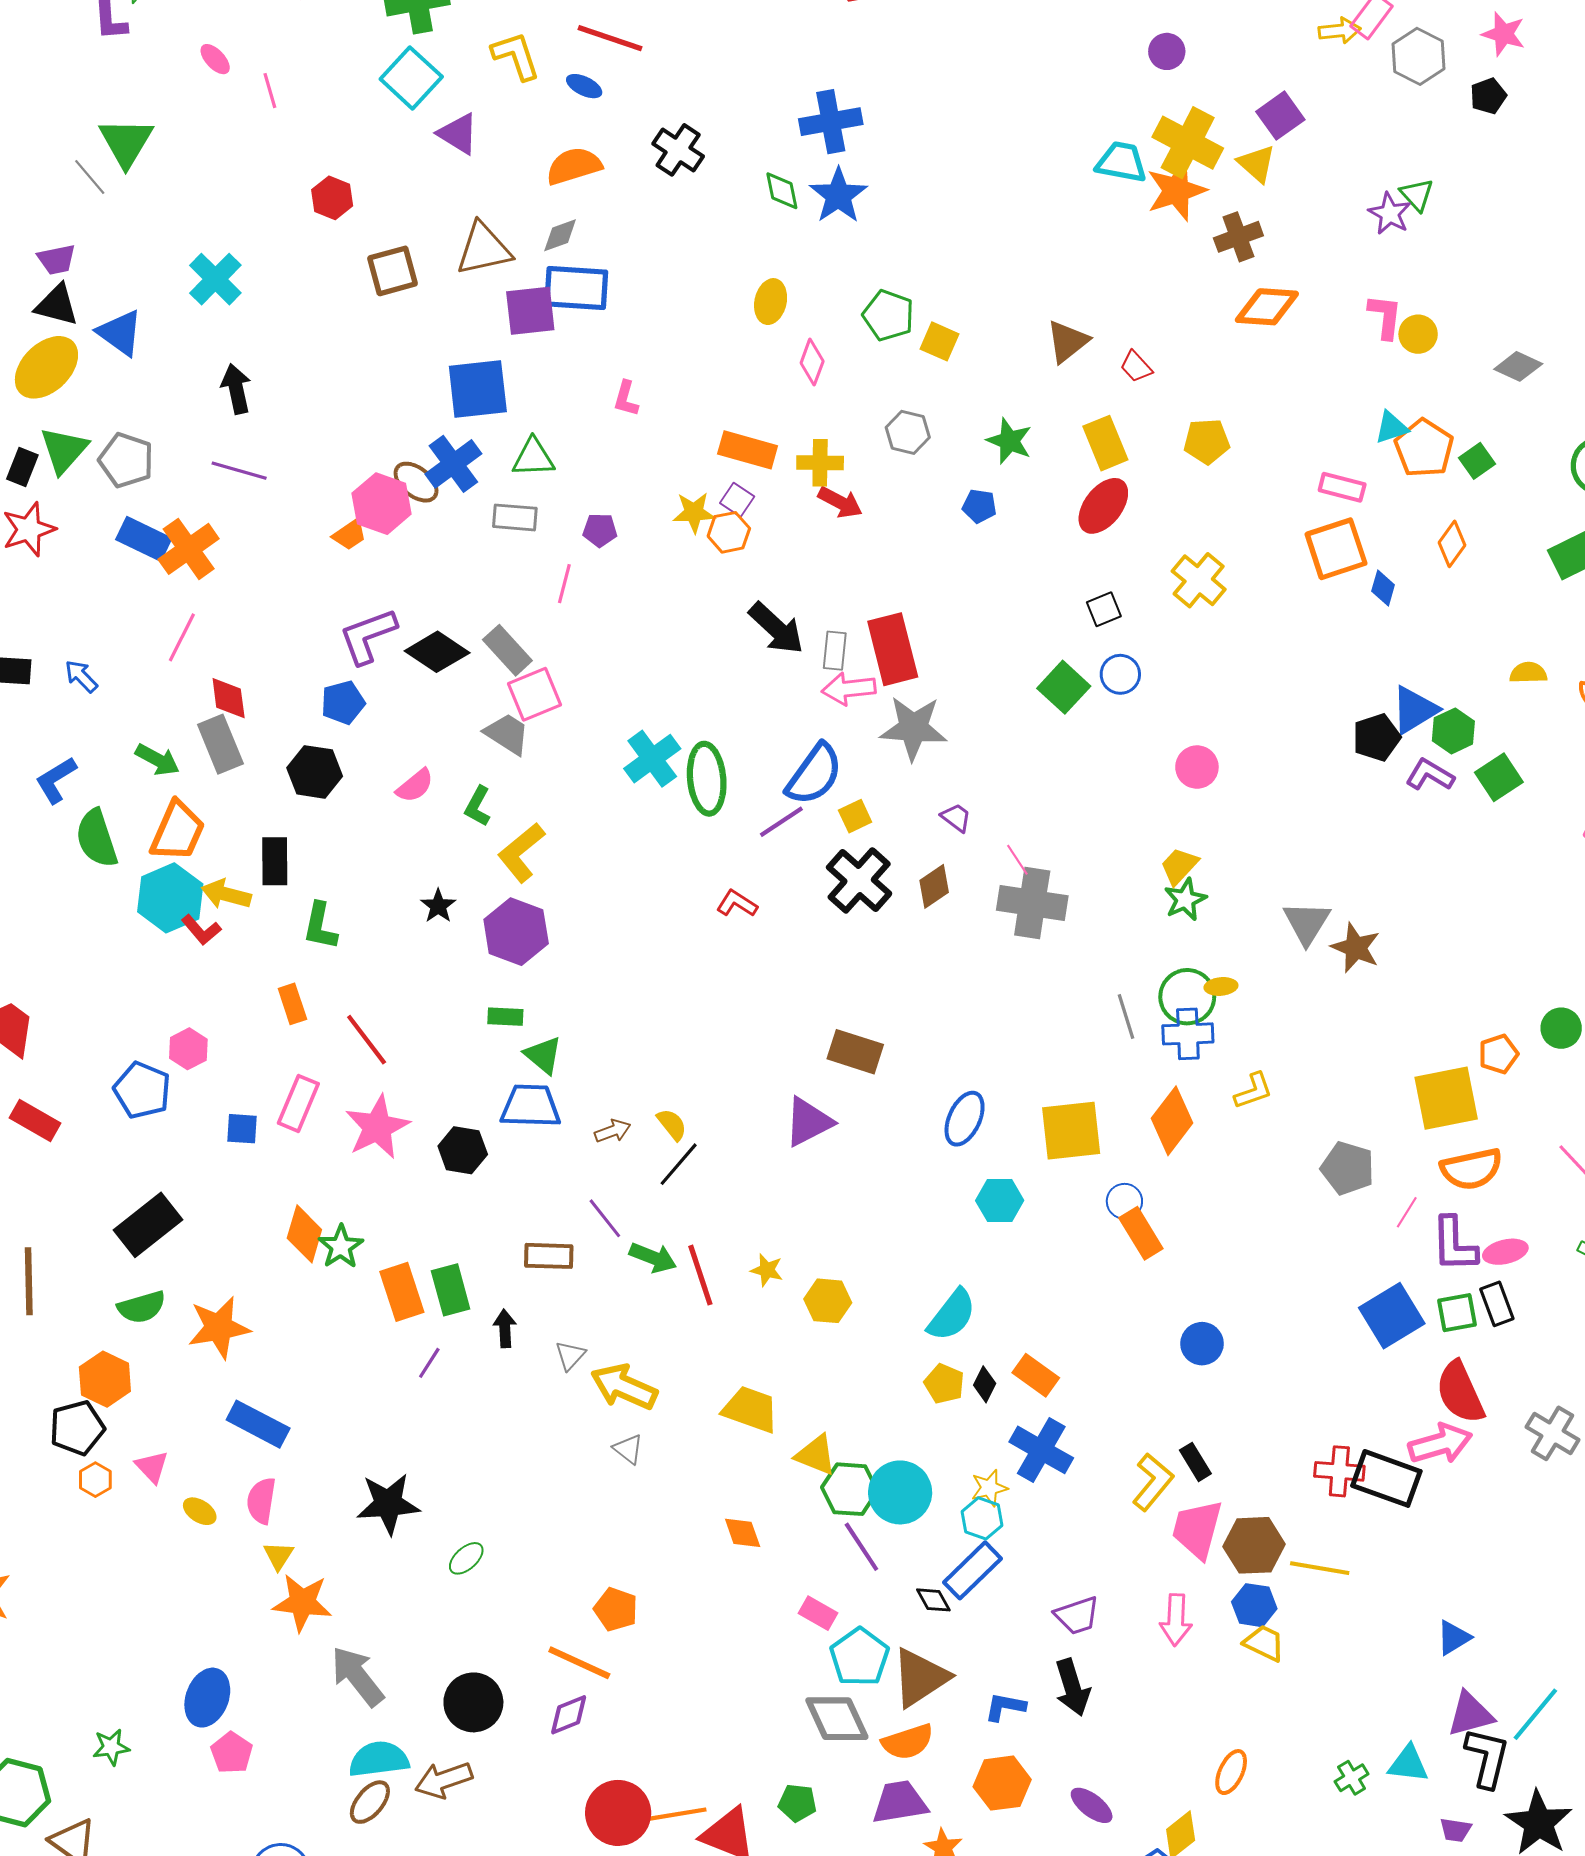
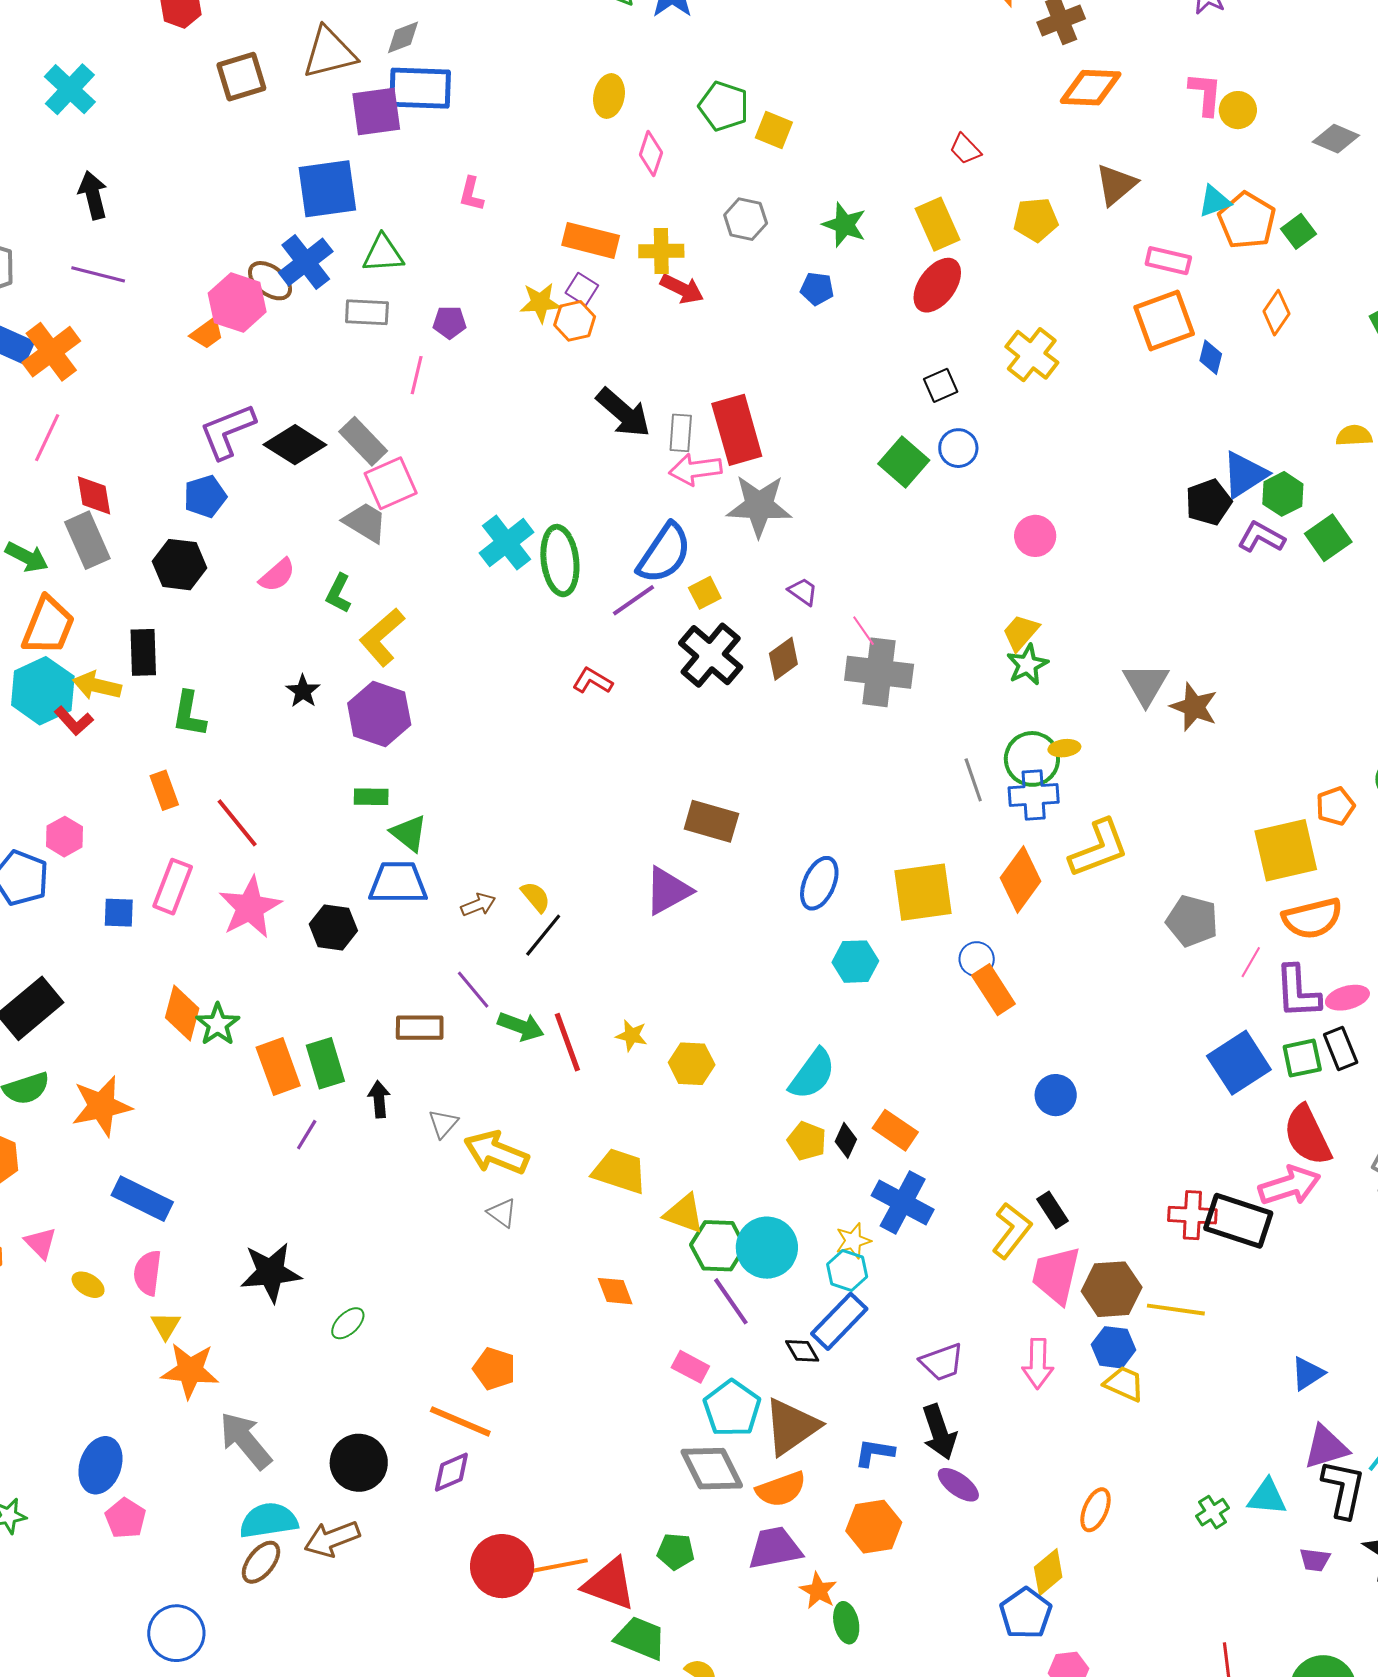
brown triangle: (1067, 341) -> (1116, 185), moved
yellow L-shape: (1253, 1091) -> (1099, 848), size x1.6
purple ellipse: (1092, 1805) -> (958, 1485), moved

